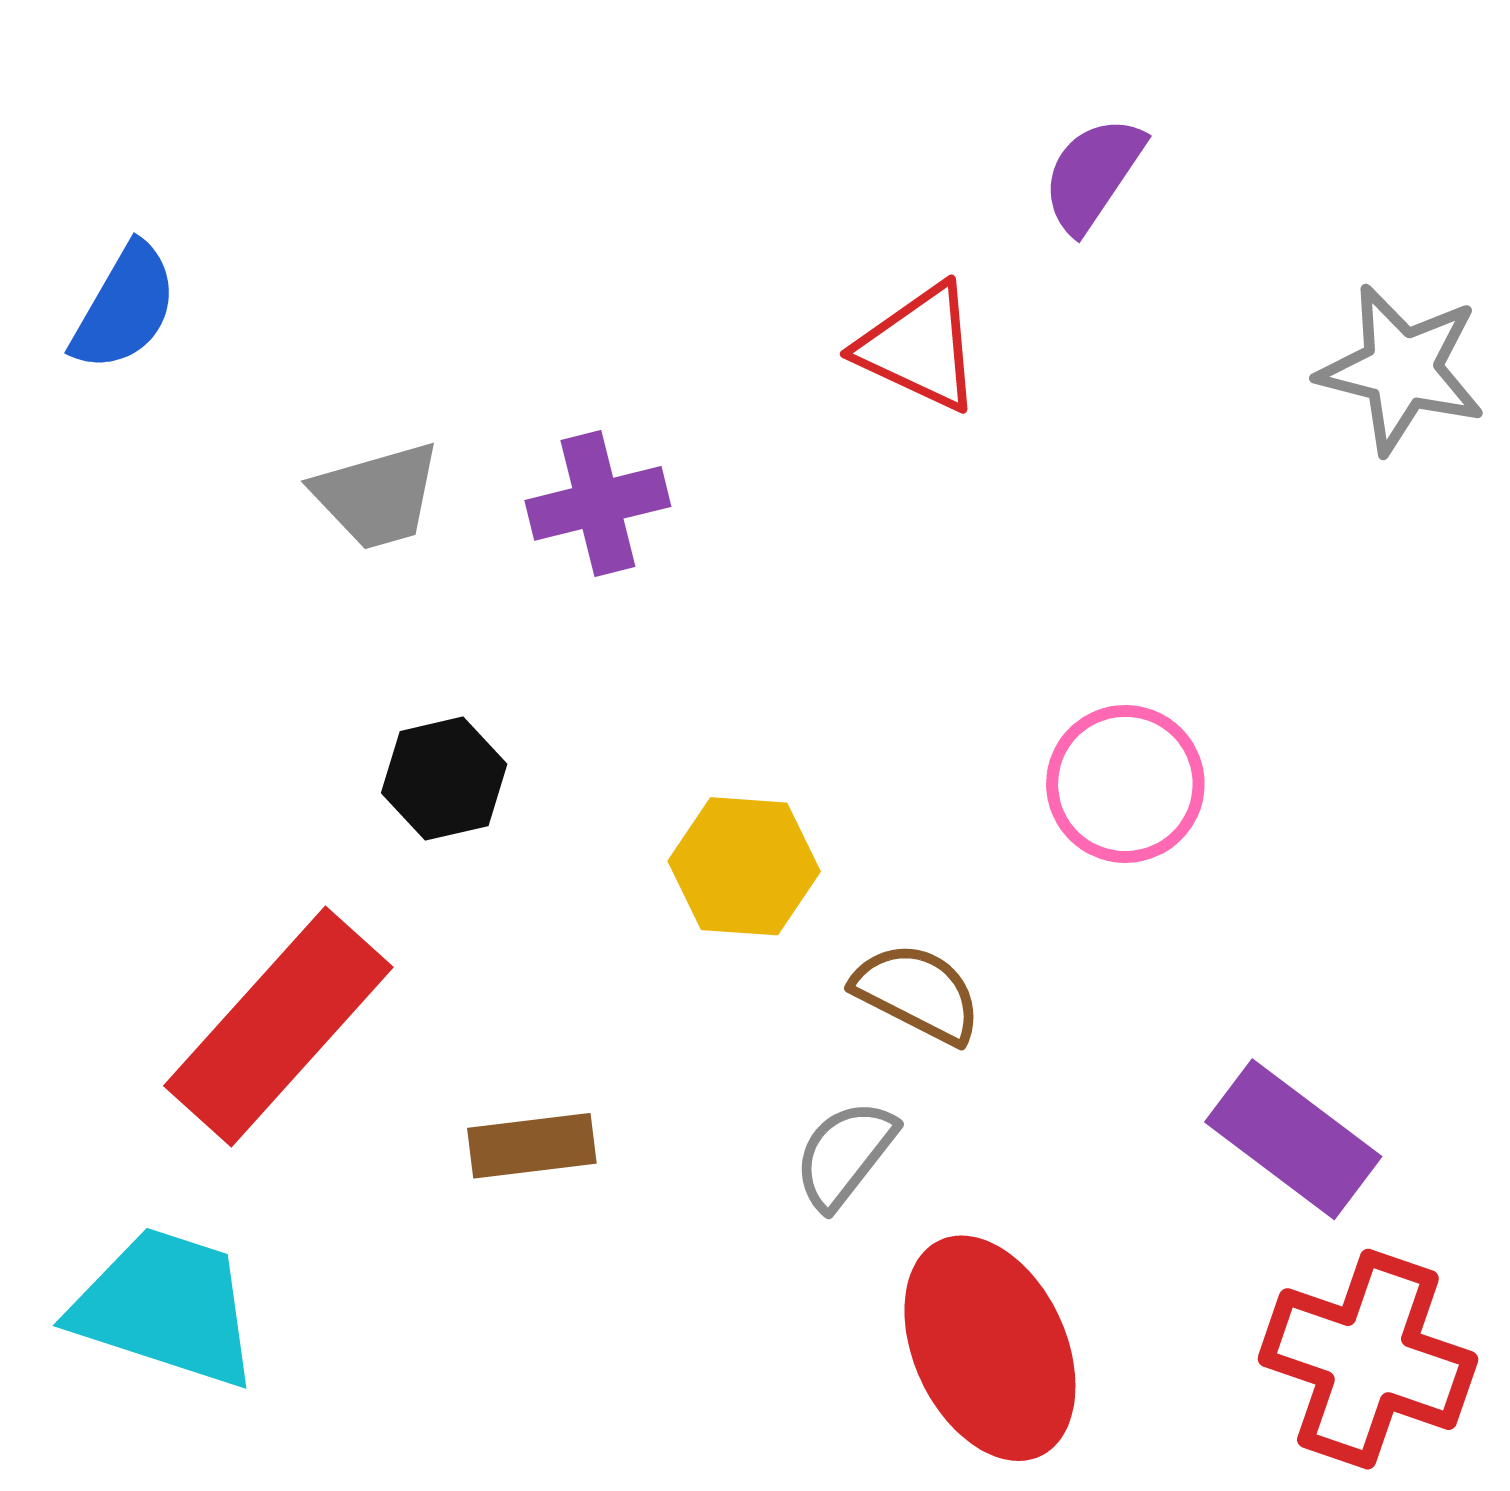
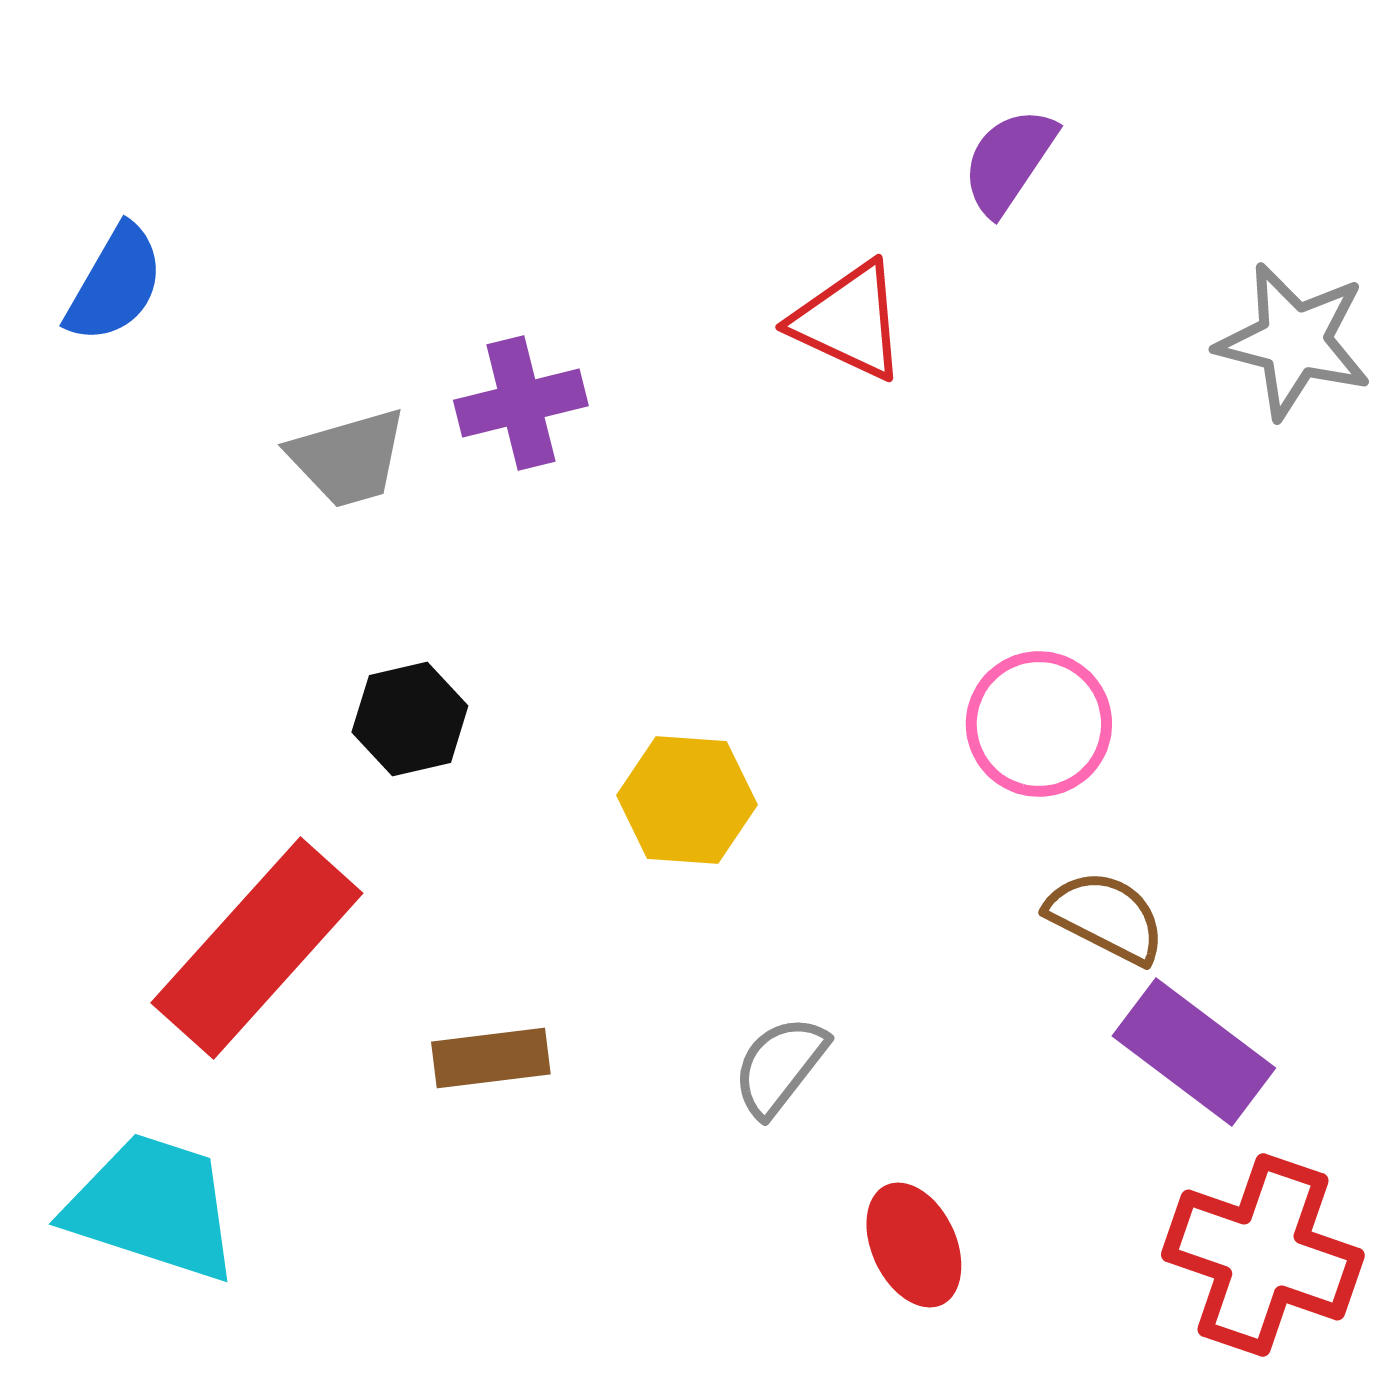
purple cross: (598, 503) -> (521, 403), moved
brown semicircle: (917, 993) -> (1106, 917), moved
red ellipse: (990, 1348) -> (914, 1245), size x0.6

